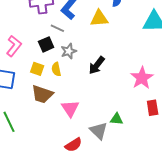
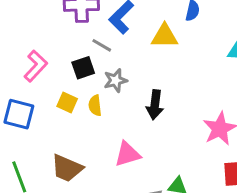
black arrow: (97, 65) -> (155, 105), turned -36
brown trapezoid: (42, 94) -> (67, 168), moved
pink triangle: (70, 108) -> (127, 154), moved, turned 42

